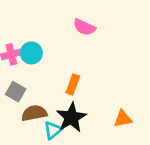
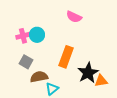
orange rectangle: (73, 84) -> (66, 57), size x1.5
black star: (71, 117) -> (88, 73), moved

